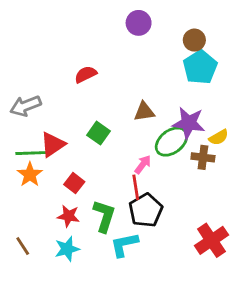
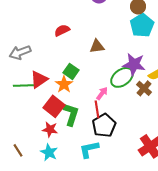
brown triangle: (144, 112) -> (97, 46), moved
brown cross: (203, 157) -> (144, 88), turned 35
orange star: (30, 175) -> (64, 84), moved
red square: (74, 183) -> (54, 106), size x1.5
green L-shape: (104, 216) -> (71, 114), moved
cyan star: (67, 249) -> (49, 152), turned -30

